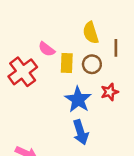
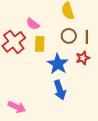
brown line: (116, 48) -> (87, 37), moved
yellow rectangle: (67, 63) -> (40, 44), moved

